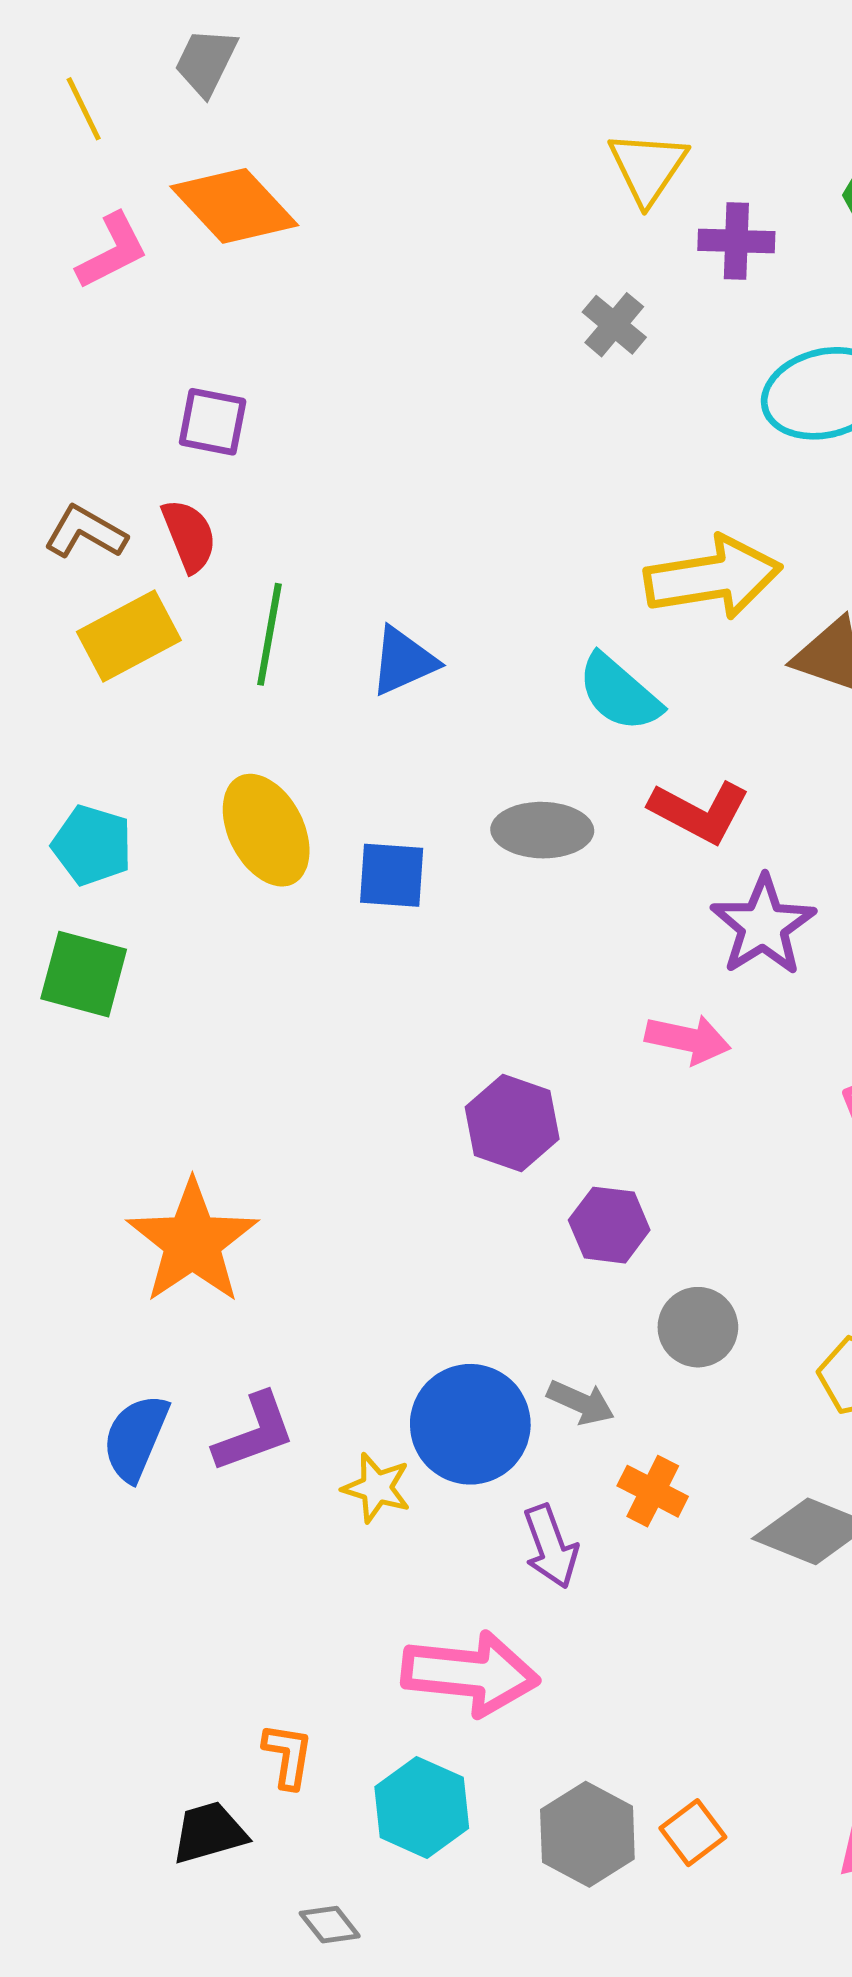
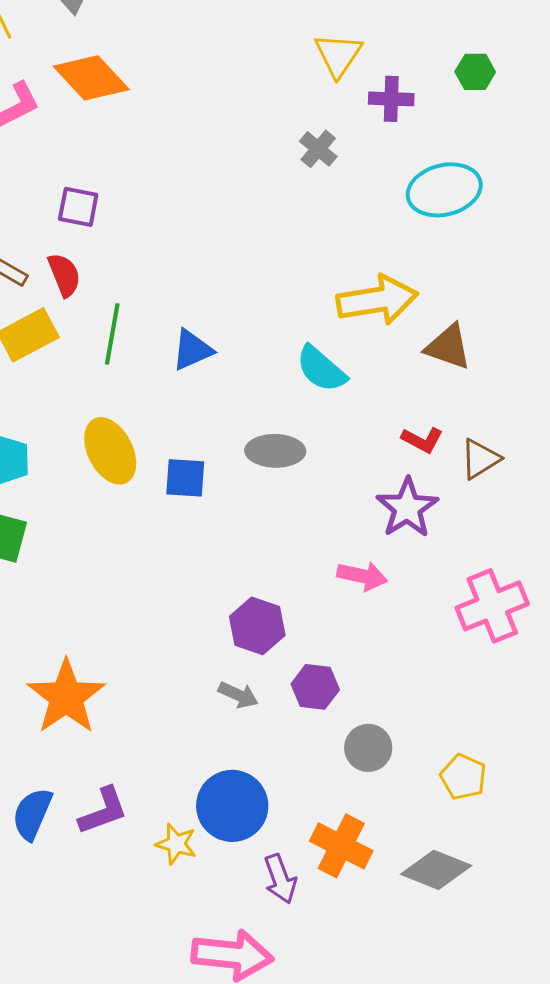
red L-shape: (700, 812) -> (422, 440), moved, size x0.7
gray arrow: (581, 1402) -> (238, 695), moved
orange cross: (653, 1491) -> (341, 846), size x1.5

